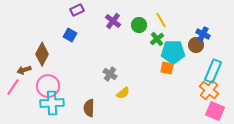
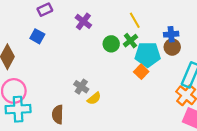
green circle: (139, 25) -> (111, 44), moved
blue cross: (203, 34) -> (171, 34), moved, turned -32
orange square: (167, 68) -> (141, 72), turned 32
gray cross: (110, 74) -> (81, 87), moved

